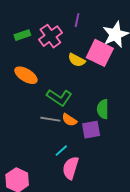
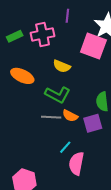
pink cross: (50, 36) -> (43, 34), turned 30
yellow semicircle: (77, 60) -> (62, 66), moved

